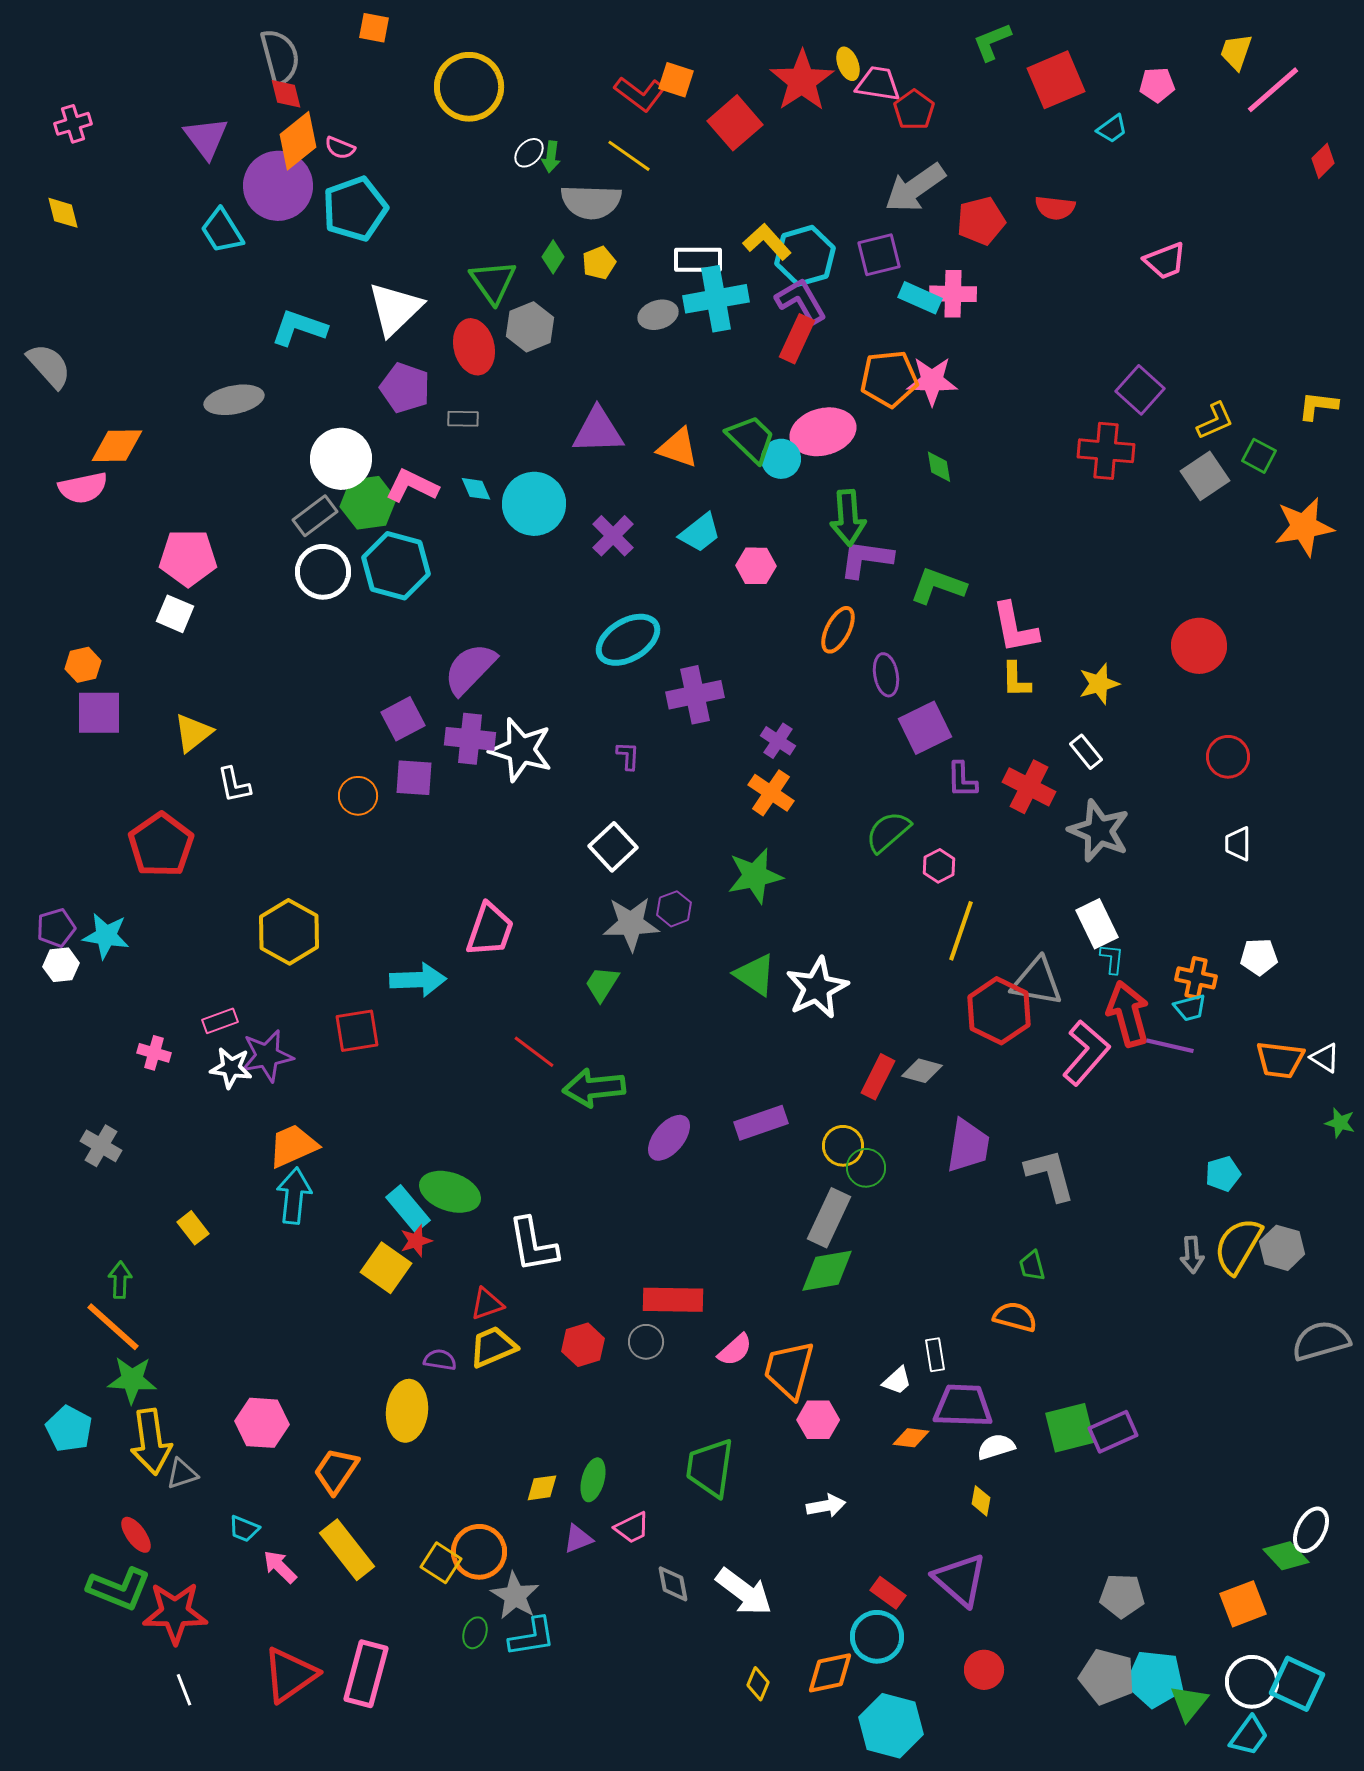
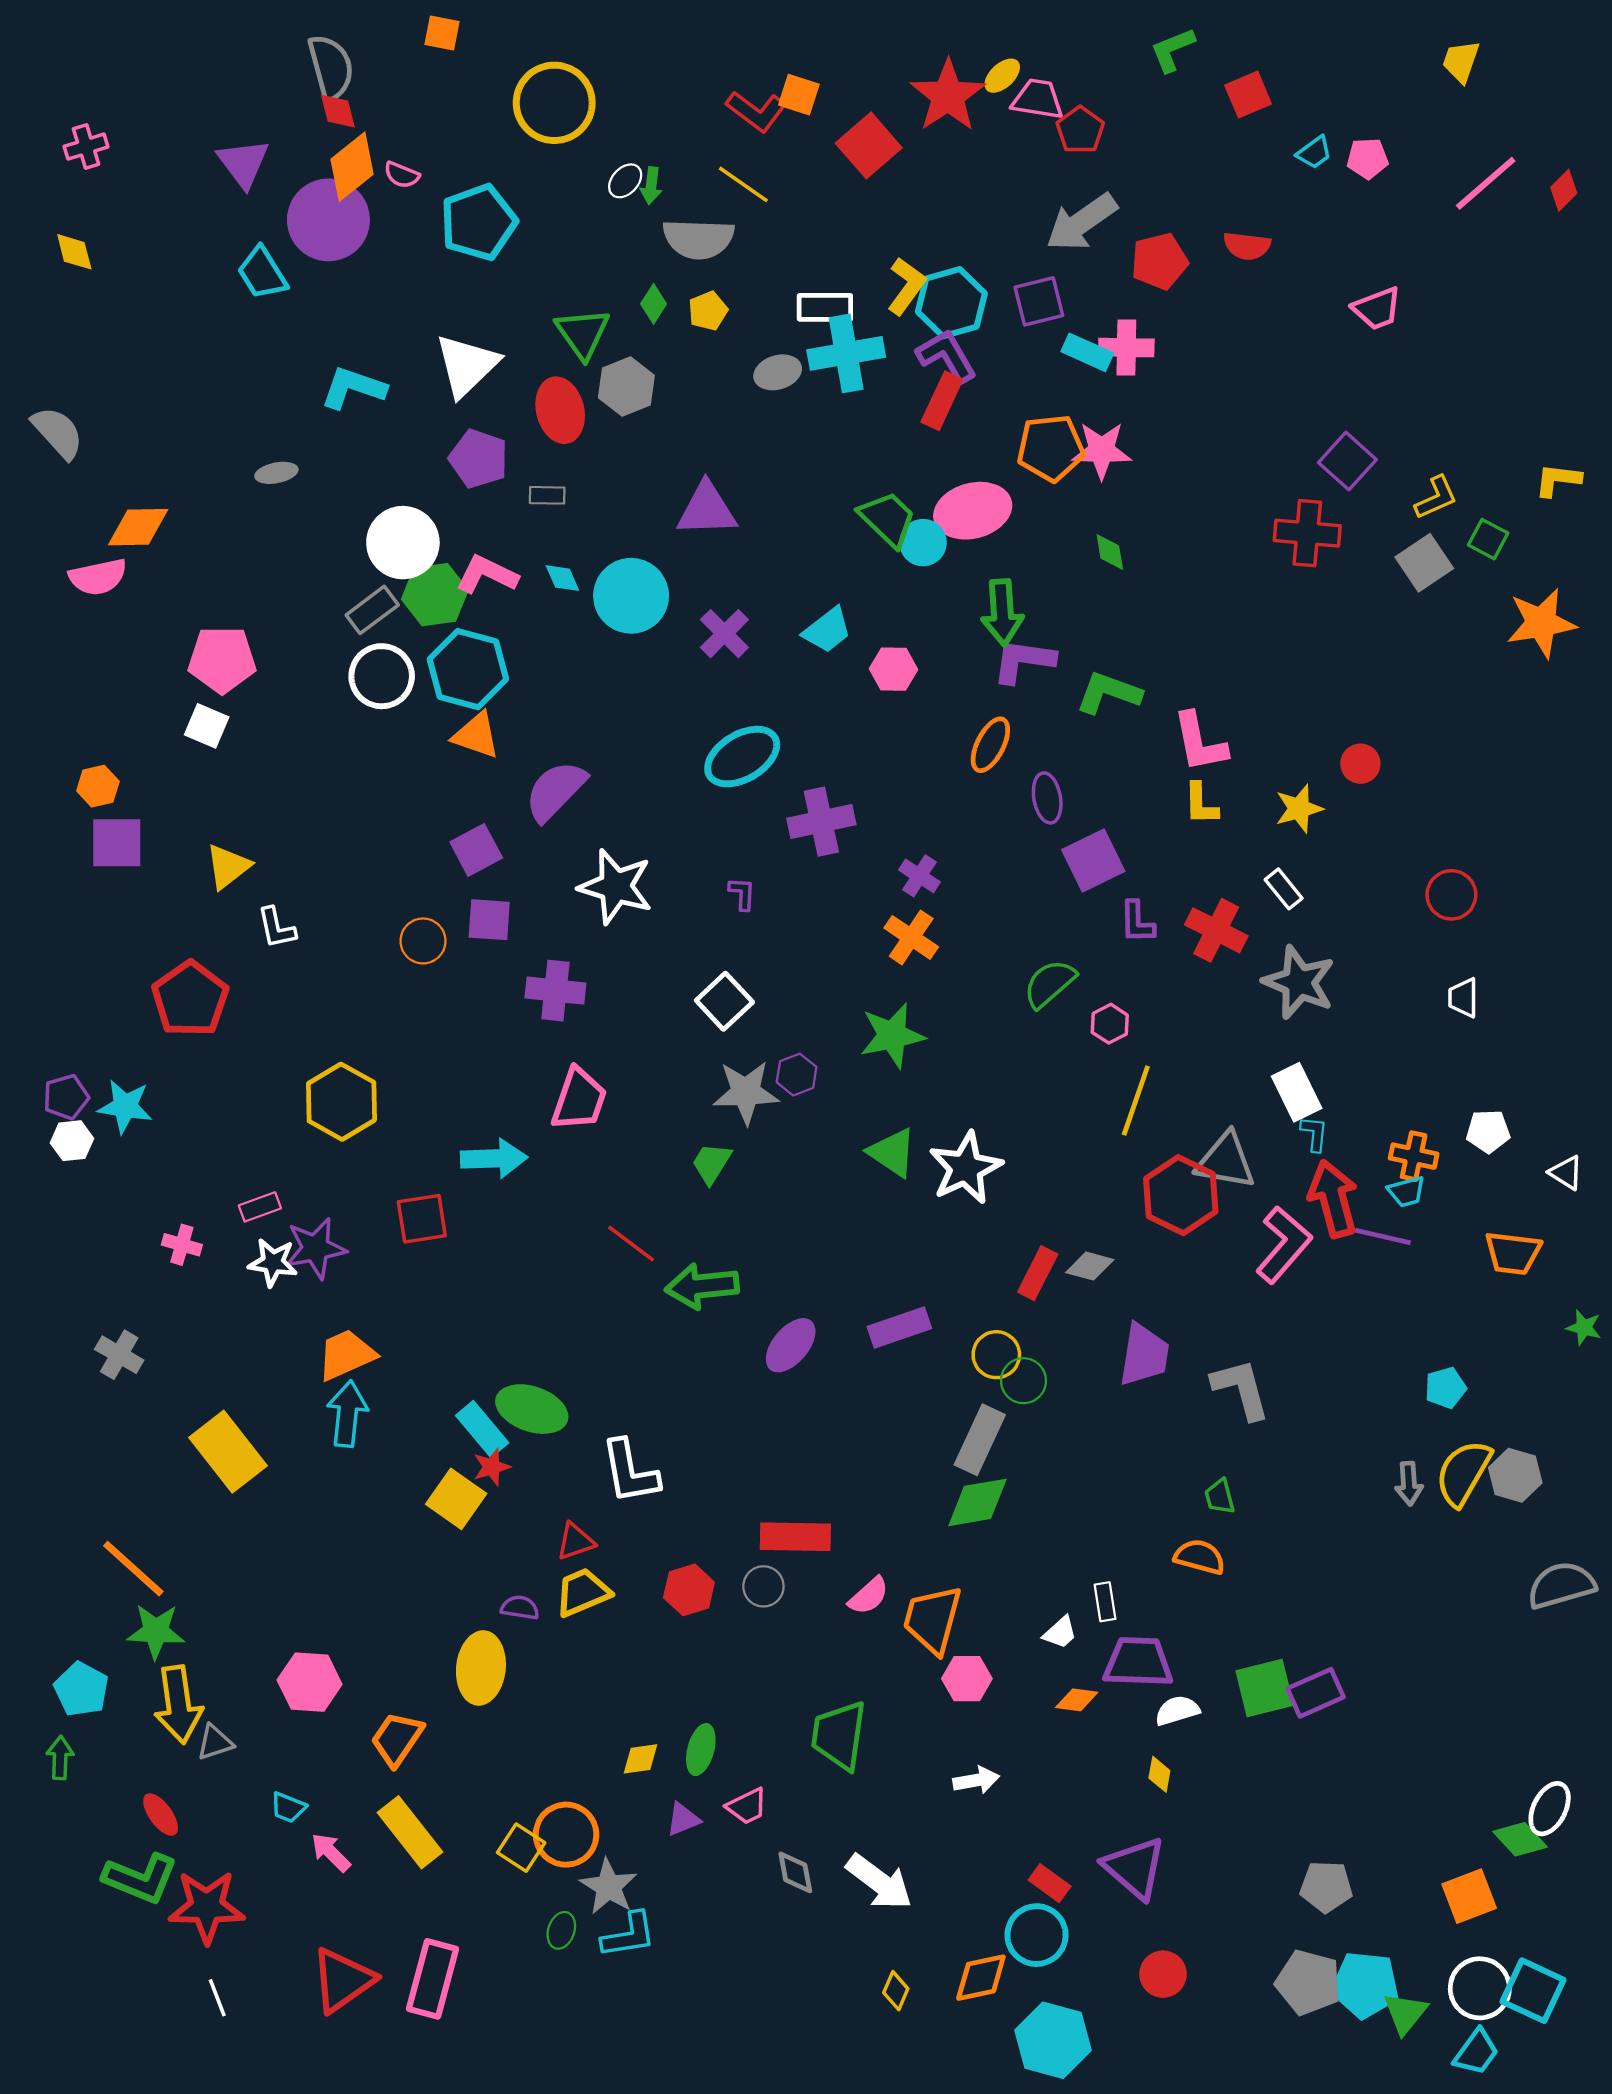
yellow ellipse: (848, 64) -> (1002, 76), turned 68
red square: (1056, 80) -> (1248, 95), size x0.7
pink pentagon: (1157, 85) -> (1367, 158), moved
pink line: (1273, 90) -> (1486, 183), moved
cyan pentagon: (355, 209) -> (479, 222), moved
yellow L-shape: (767, 242) -> (906, 286), turned 78
gray ellipse: (234, 400) -> (276, 473), size x0.6
orange triangle: (678, 448) -> (476, 735), moved
red circle: (1199, 646) -> (1360, 764), moved, size x0.6
purple cross: (470, 739) -> (555, 991), moved
white triangle: (1325, 1058) -> (1566, 1173), moved
yellow rectangle: (193, 1228) -> (228, 1452), size x2.0
green arrow: (120, 1280) -> (60, 1758), moved

